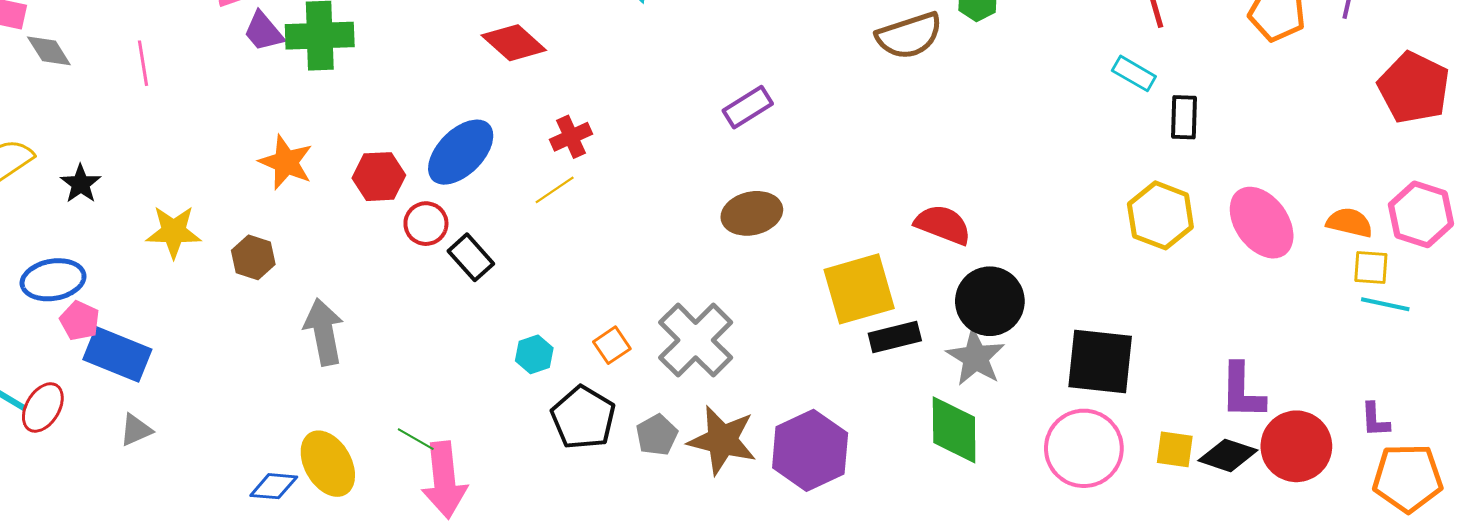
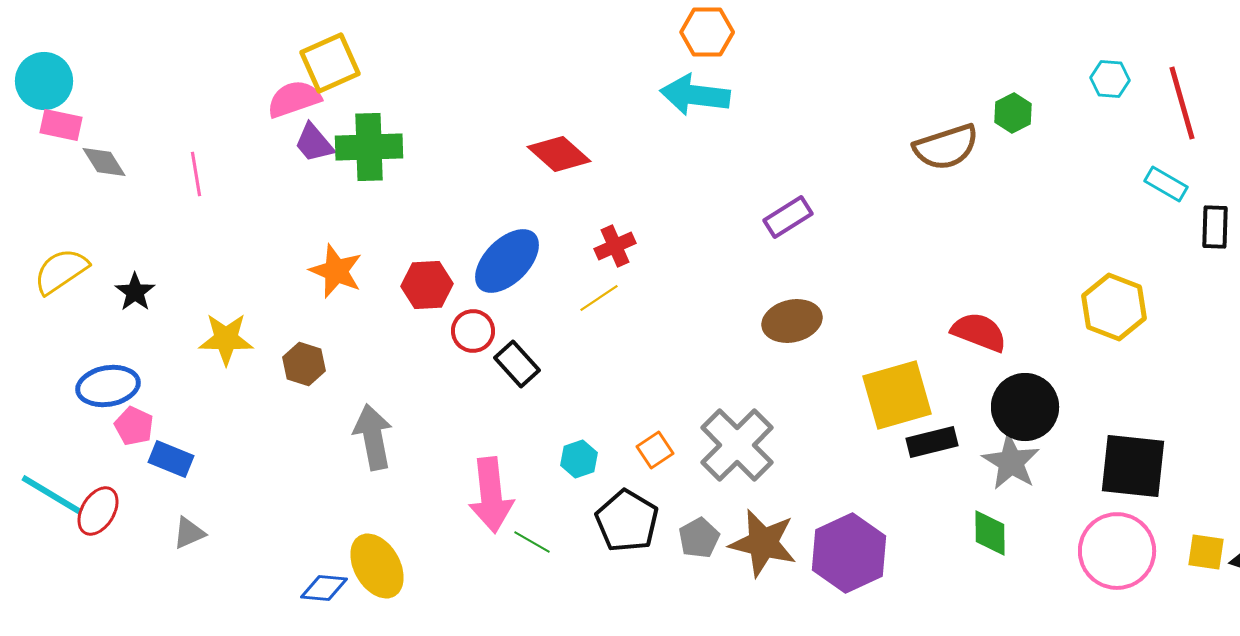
yellow hexagon: (1160, 215) -> (1114, 307), moved
blue rectangle: (117, 354) -> (171, 459), size x0.7
green diamond: (954, 430) -> (990, 533), size x0.7
green line: (416, 439) -> (532, 542), moved
pink arrow: (444, 480) -> (491, 495), moved

